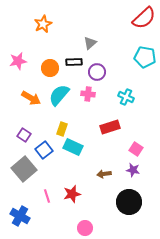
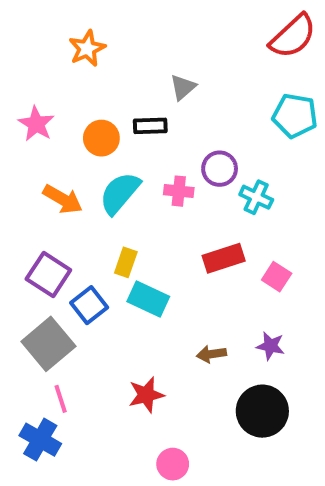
pink star: (18, 61) -> (36, 124), turned -30
purple circle: (97, 72) -> (220, 169), moved
purple square: (24, 135) -> (48, 275), size x1.5
pink square: (136, 149) -> (277, 277), moved
pink line: (47, 196) -> (61, 399), moved

